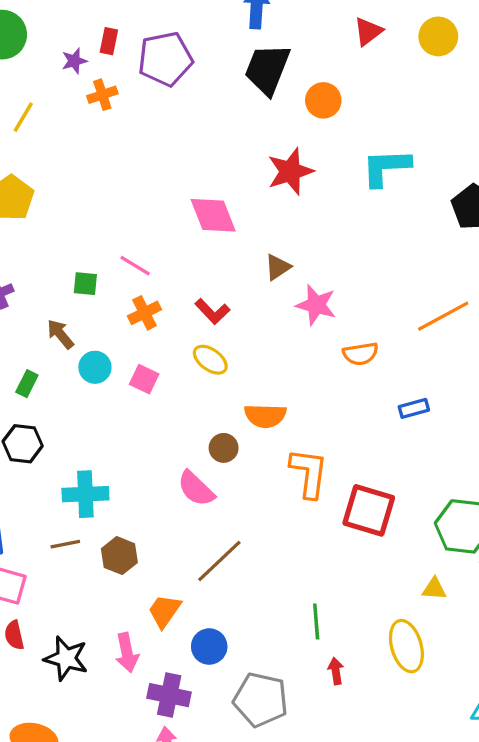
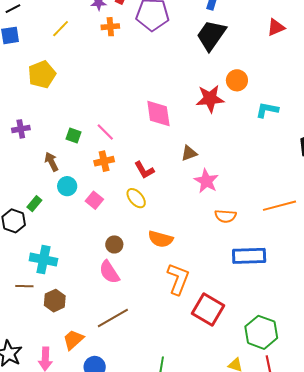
orange circle: (323, 100) -> (237, 80), moved
cyan L-shape: (386, 167) -> (267, 110), size x0.7
green rectangle: (27, 384) -> (34, 204), moved
blue rectangle: (414, 408) -> (249, 256), size x1.8
brown circle: (224, 448) -> (114, 244), moved

